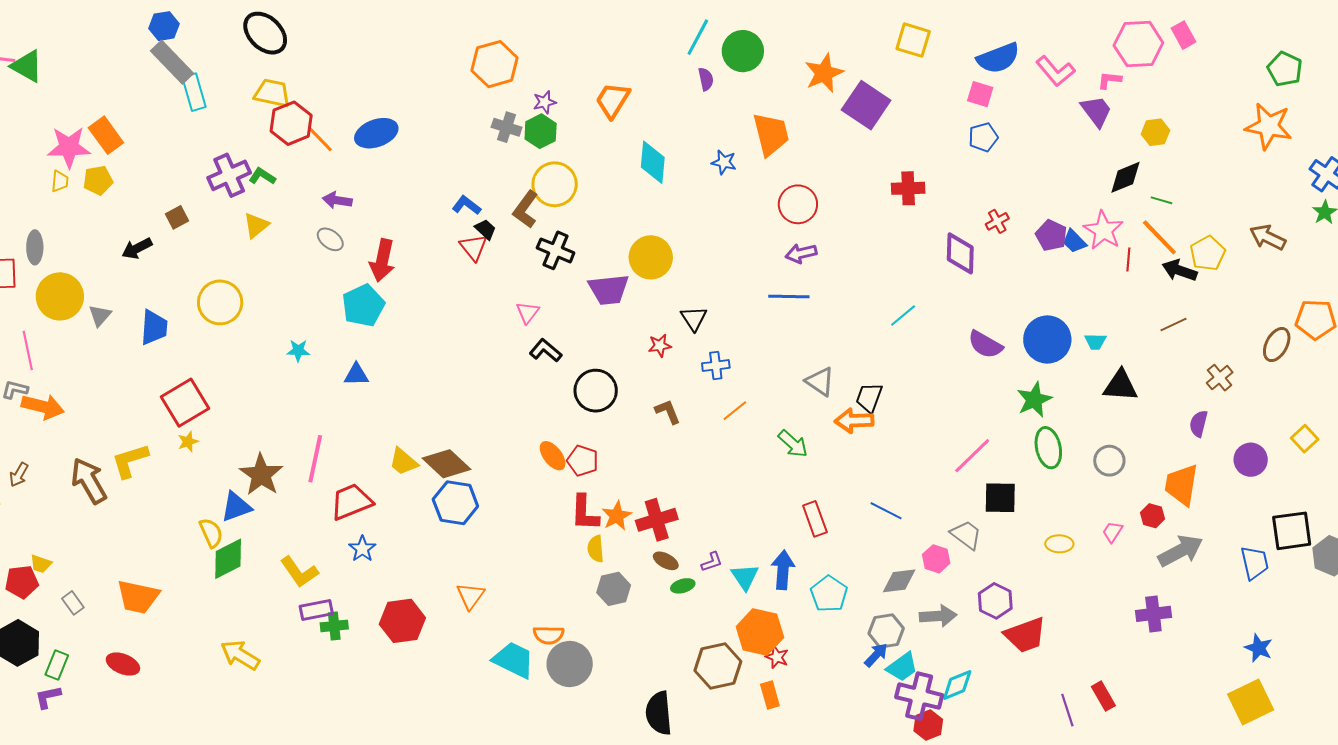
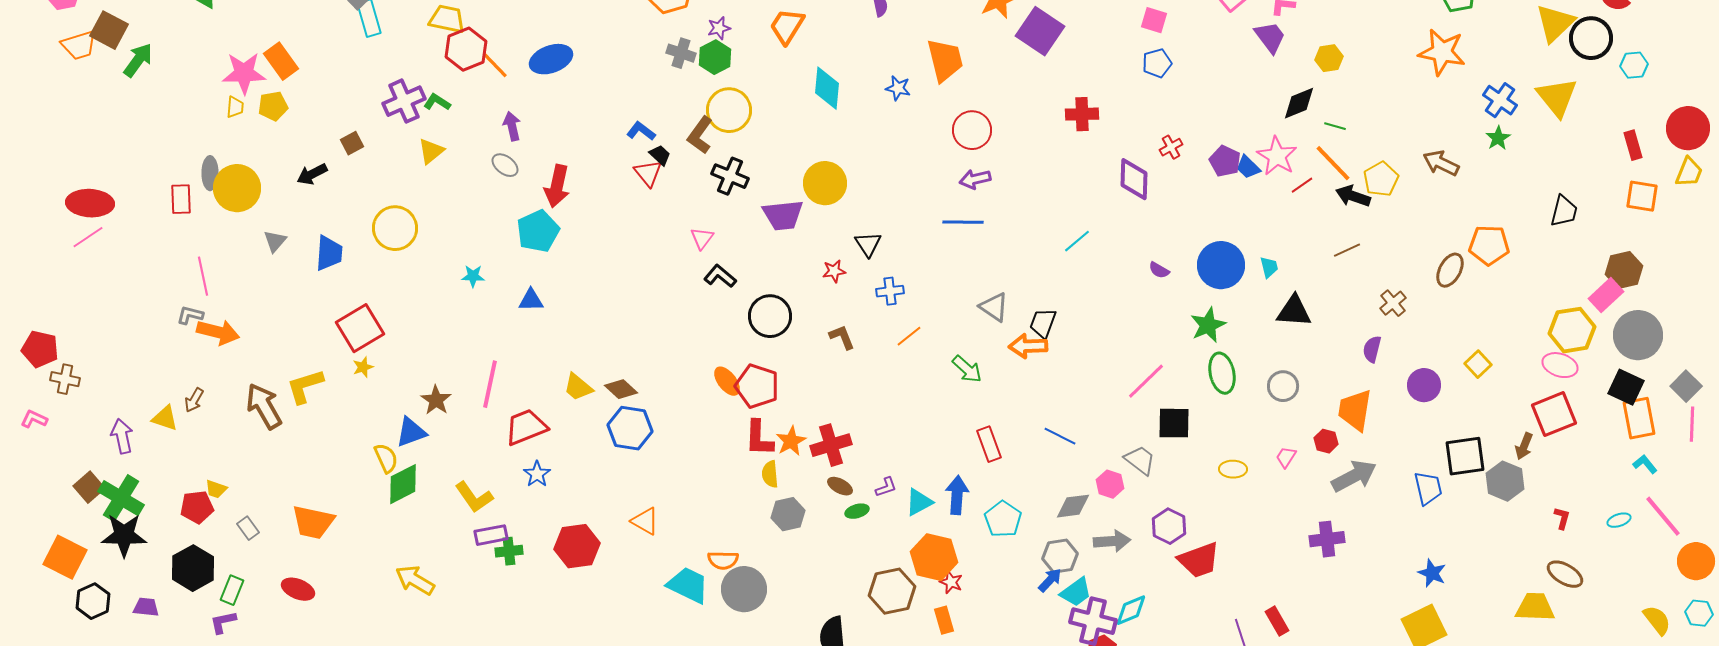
purple arrow: (337, 200) -> (512, 126), turned 68
red line: (1128, 259) -> (1302, 185), turned 50
yellow circle: (60, 296) -> (237, 188), moved
cyan trapezoid: (1095, 342) -> (1269, 267), turned -105
purple semicircle: (985, 345) -> (1159, 270), size x0.6
red pentagon: (583, 461) -> (757, 386), size x1.4
brown diamond: (446, 464) -> (621, 389), size x0.7
brown star: (261, 475) -> (436, 400), size x0.7
cyan triangle: (745, 577) -> (919, 502), turned 36
orange triangle: (470, 596) -> (645, 521), turned -36

